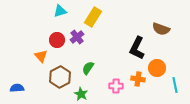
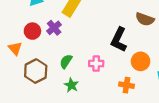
orange cross: (138, 79) -> (126, 85), moved
pink cross: (116, 86) -> (96, 64), moved
green star: (81, 94) -> (71, 85), moved

